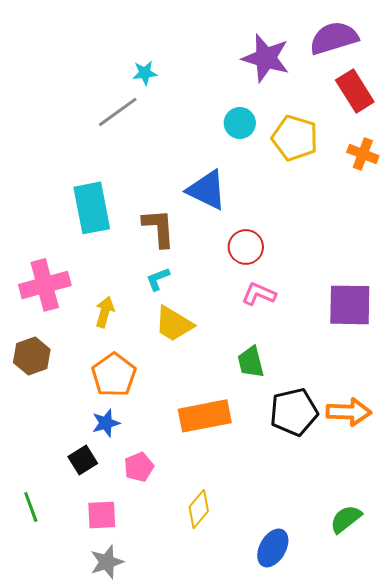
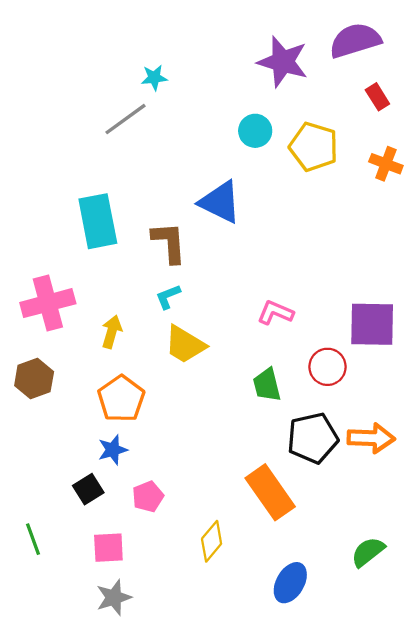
red rectangle: (355, 91) -> (377, 97), size x0.6
red circle: (246, 247) -> (327, 367), moved
orange rectangle: (205, 416) -> (270, 492), moved, turned 66

